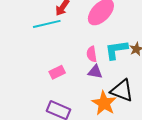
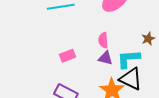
cyan L-shape: (116, 50) -> (128, 59), moved

